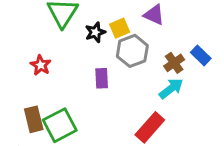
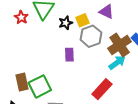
brown cross: (174, 63) -> (120, 45), size x1.6
red star: (41, 65) -> (21, 17), moved

